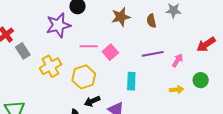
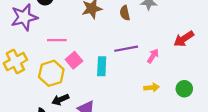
pink square: (110, 52) -> (74, 60), moved
green circle: (201, 80) -> (184, 89), moved
cyan rectangle: (131, 81) -> (102, 66), moved

